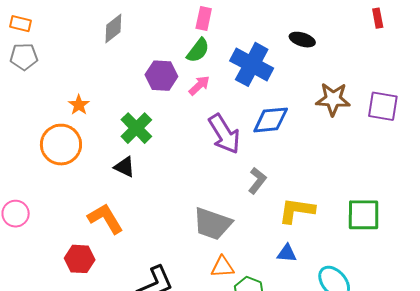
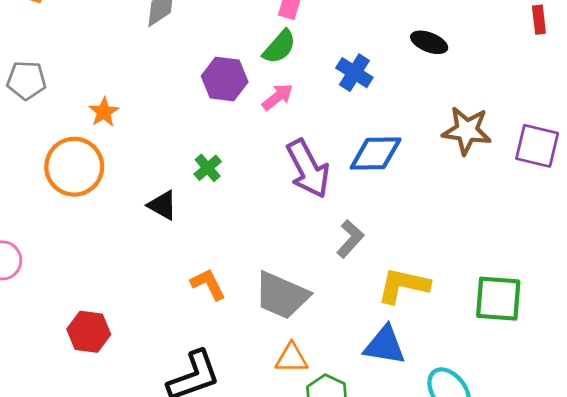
gray pentagon: (24, 57) -> (26, 80), moved
blue cross: (252, 64) -> (354, 73), size x0.6
green cross: (136, 128) -> (208, 168), moved, size x0.6
orange L-shape: (105, 218) -> (208, 284), moved, size x0.7
blue triangle: (287, 253) -> (385, 345), size x1.5

